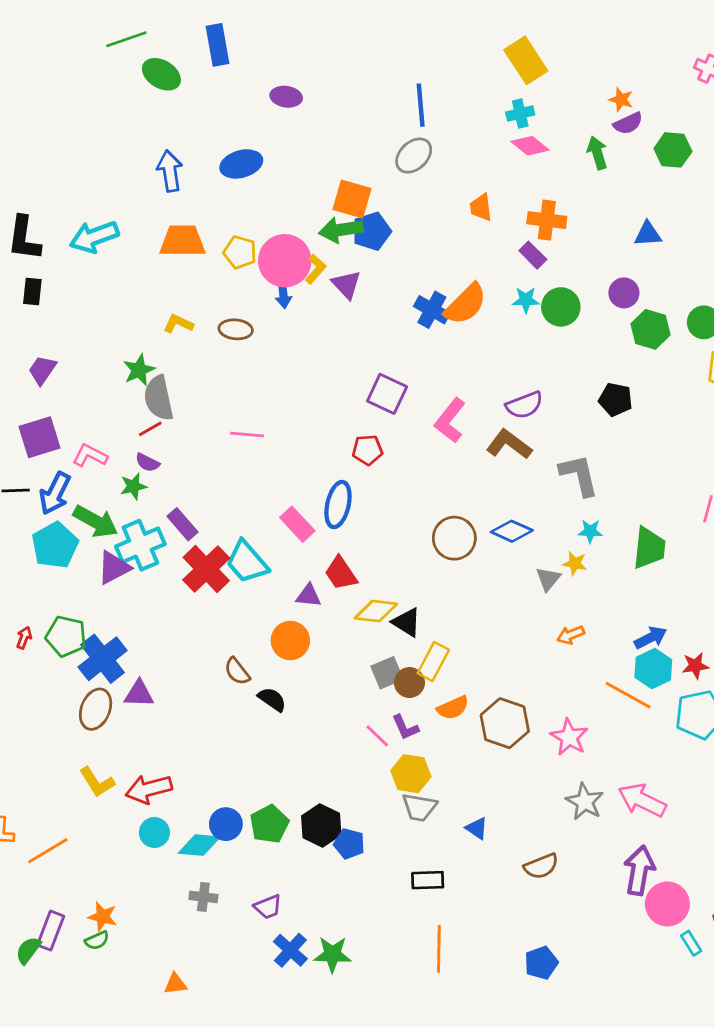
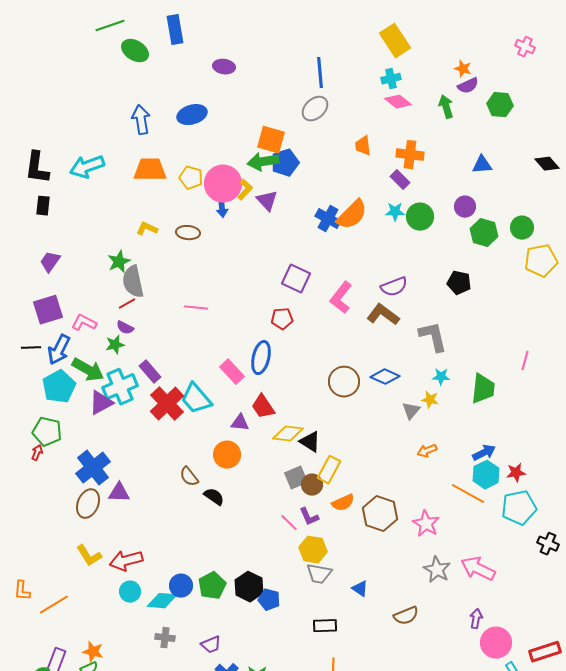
green pentagon: (66, 636) -> (47, 432), moved
purple arrow: (639, 870) -> (476, 619), size x0.6

